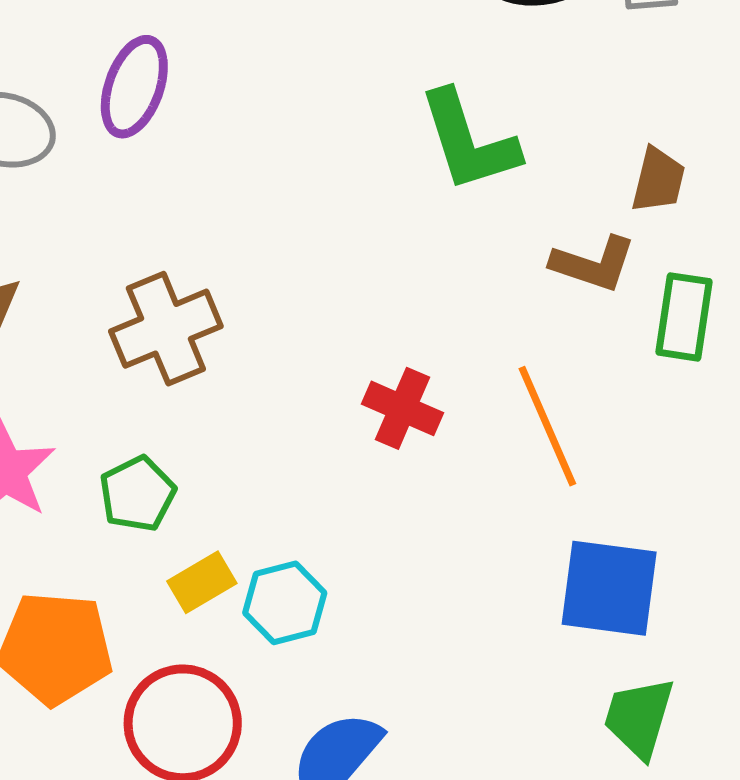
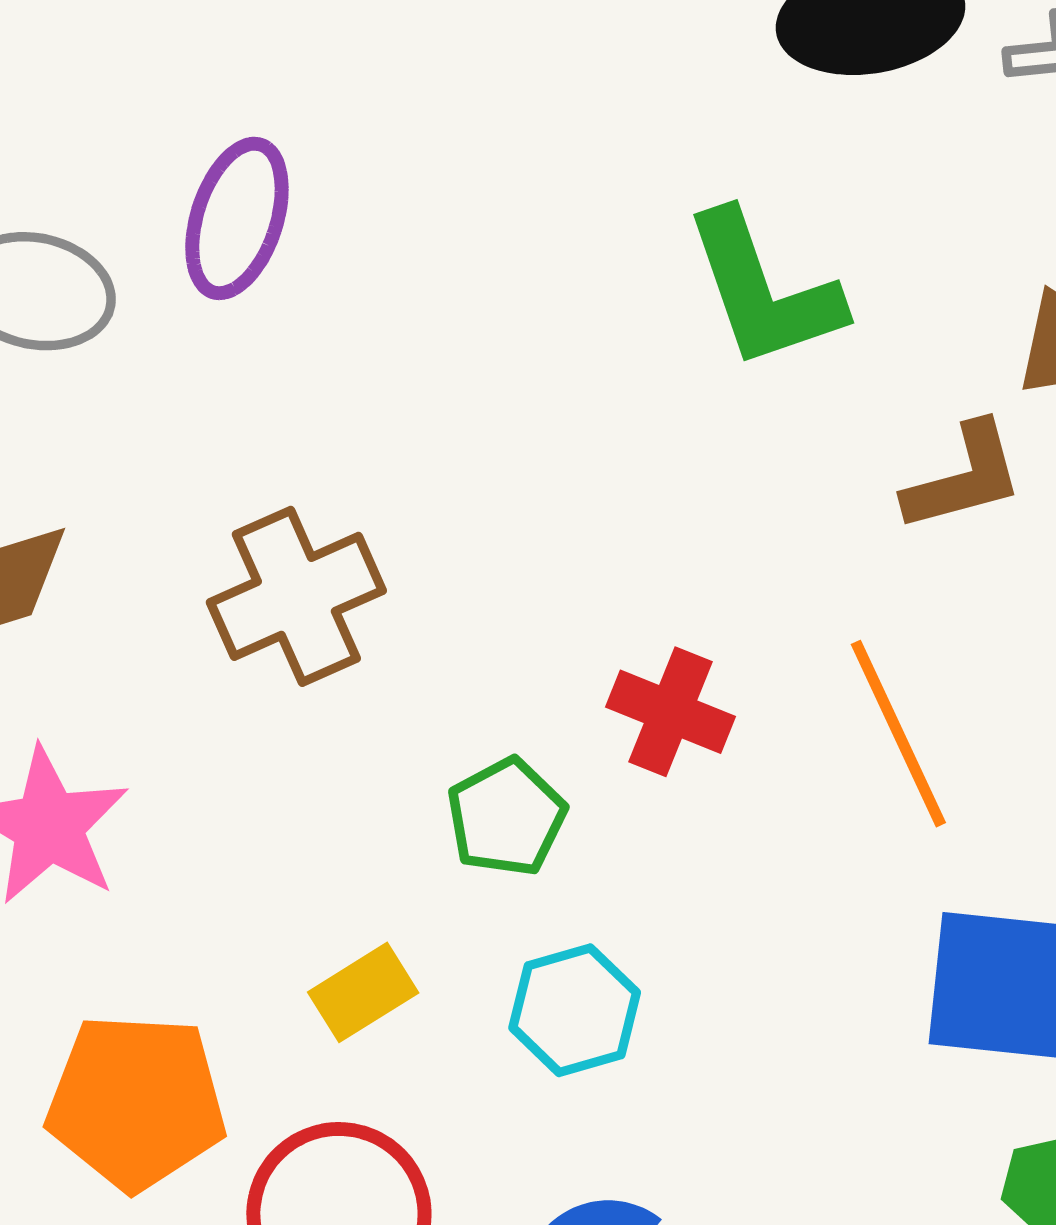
brown L-shape: (593, 264) -> (964, 477), turned -32
green pentagon: (137, 494) -> (506, 817), moved
cyan hexagon: (285, 603) -> (575, 1010), moved

